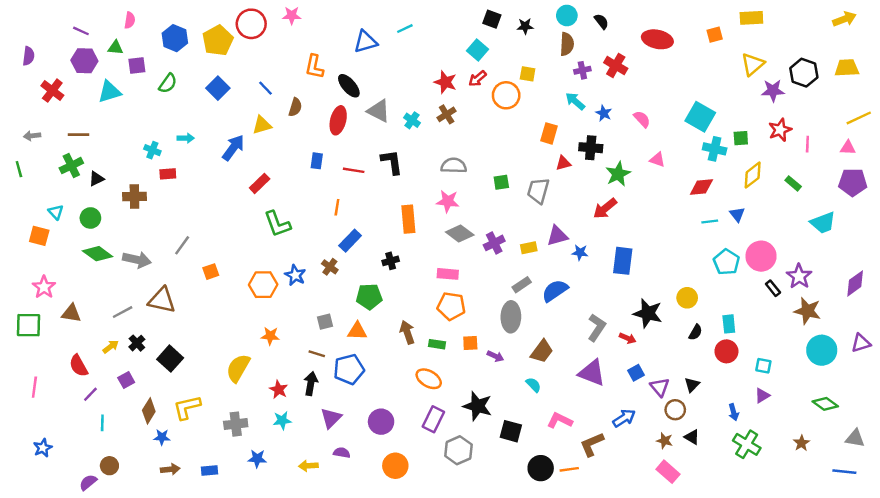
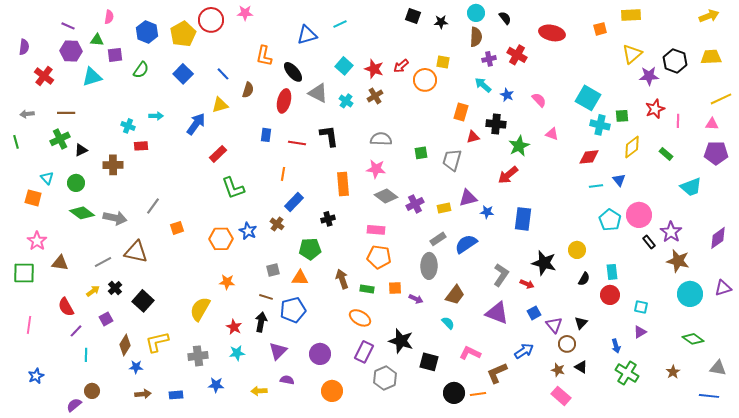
cyan square: (478, 50) -> (344, 66), moved

